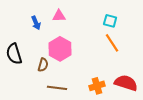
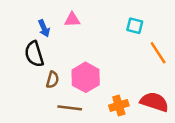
orange line: (112, 43) -> (158, 53), moved
pink hexagon: (60, 49) -> (86, 77), moved
black semicircle: (14, 54) -> (34, 54), moved

